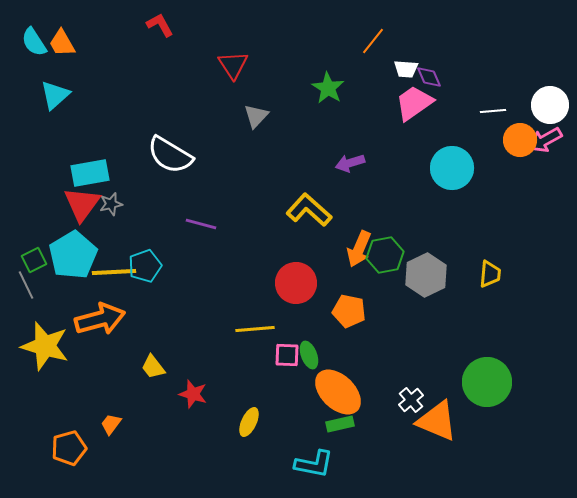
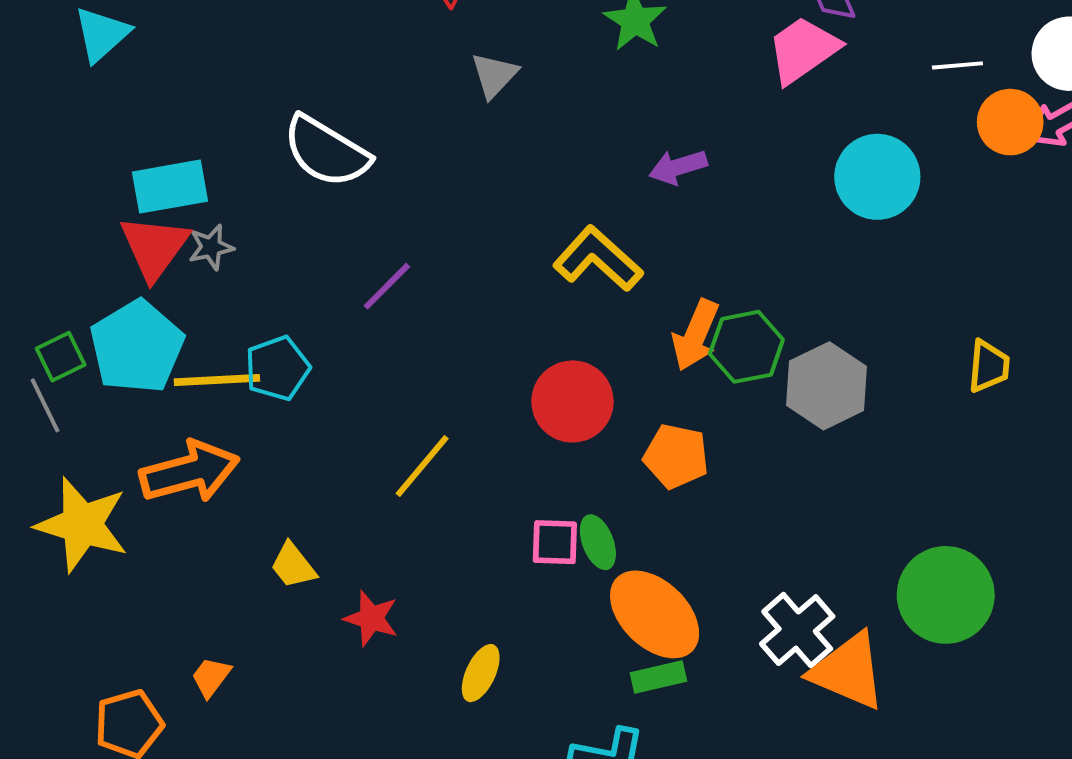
purple line: (201, 224) -> (387, 286), turned -60
yellow trapezoid: (490, 274) -> (989, 366), moved
yellow line: (255, 329) -> (422, 466), moved, turned -45
white cross: (411, 400) -> (797, 630), size x1.5

